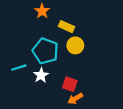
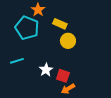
cyan pentagon: (45, 51) -> (27, 28), moved
white star: (41, 75) -> (46, 70), moved

